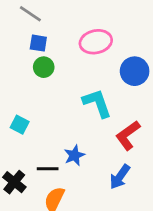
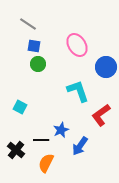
pink ellipse: (96, 42) -> (77, 45), turned 70
blue arrow: (120, 177) -> (80, 146), moved

